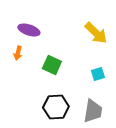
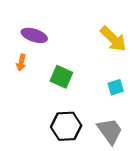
gray trapezoid: (93, 111) -> (110, 131), turned -45

